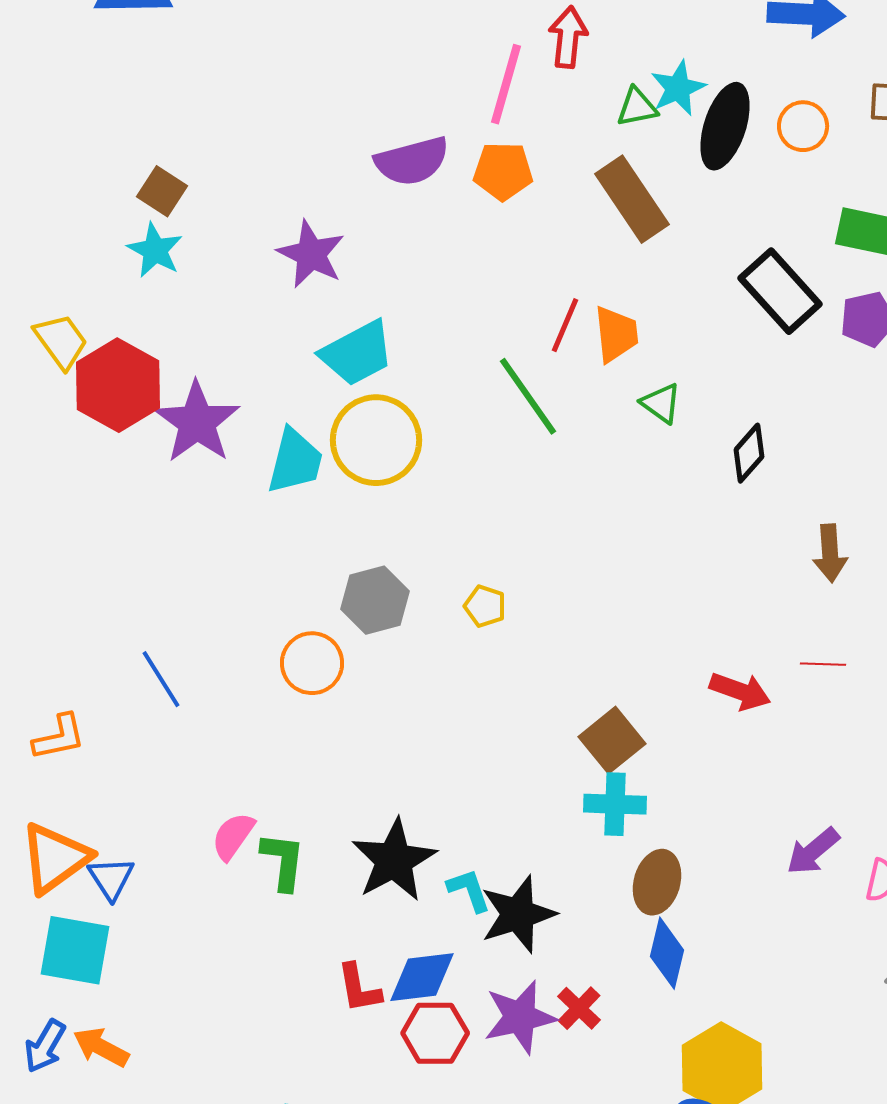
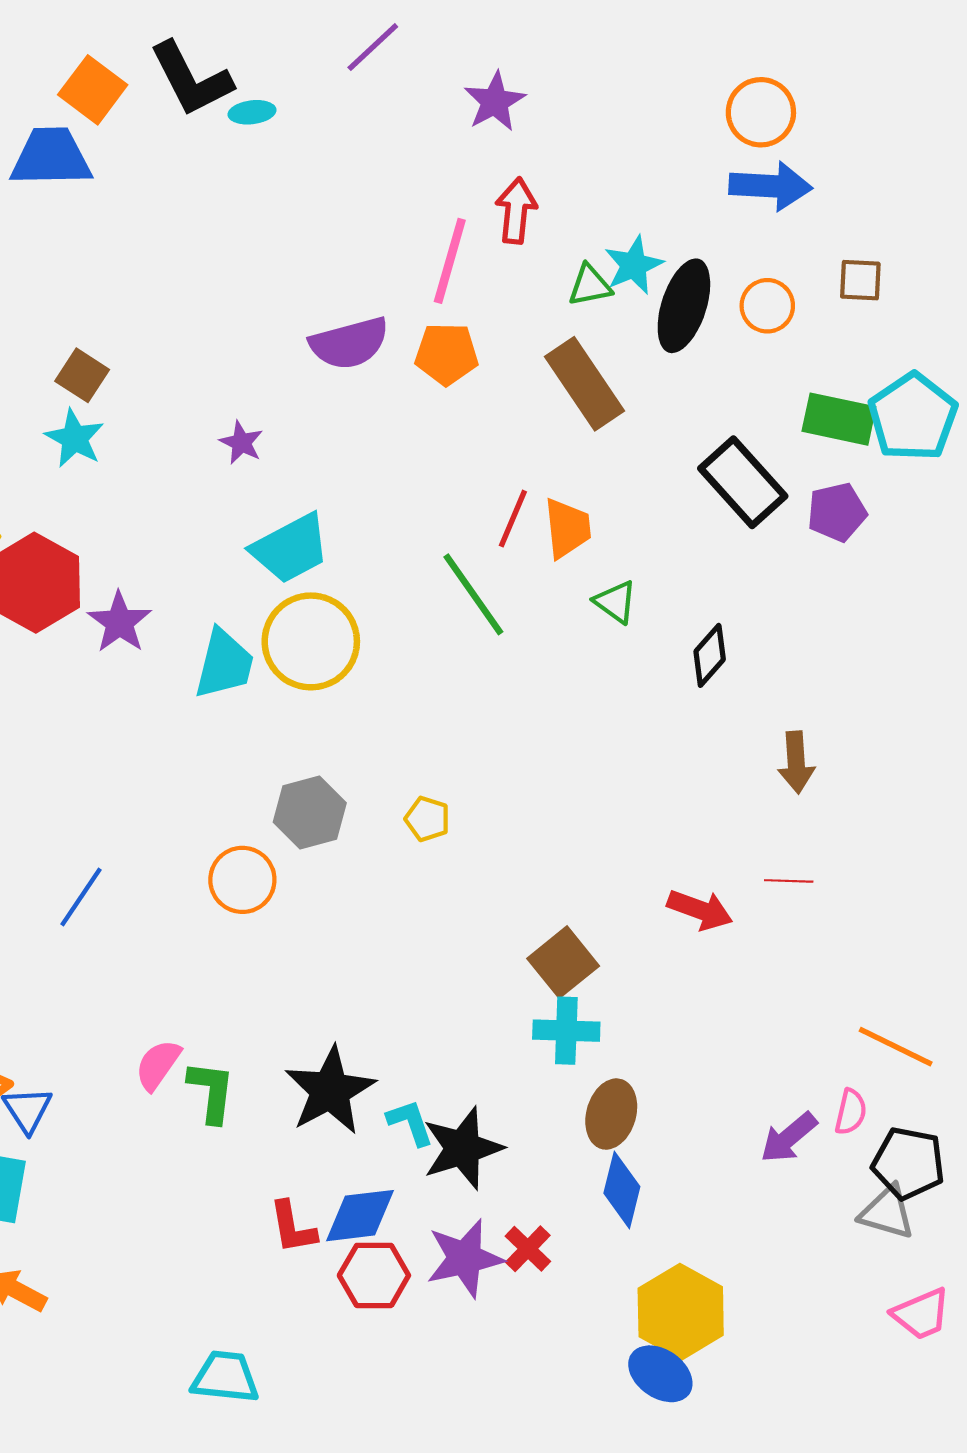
purple star: (311, 254) -> (241, 443), size x0.6
purple star: (197, 422) -> (119, 622), size x0.7
blue line: (161, 679) -> (81, 897), turned 66
purple arrow: (813, 851) -> (789, 1138), moved

